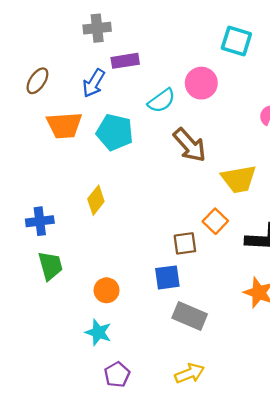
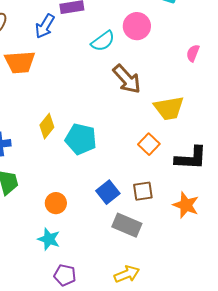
cyan pentagon: (115, 132) -> (81, 139), moved
brown square: (185, 243) -> (143, 191), moved
blue square: (167, 277) -> (108, 192), turned -30
purple pentagon: (117, 375) -> (65, 275), turned -30

